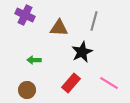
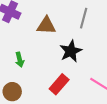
green arrow: (34, 60) -> (20, 60), turned -104

